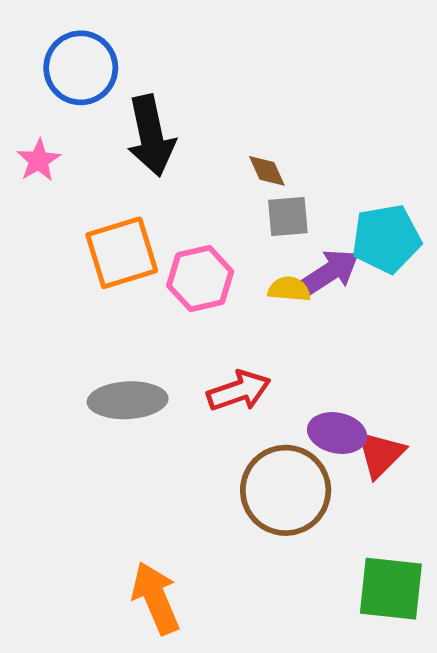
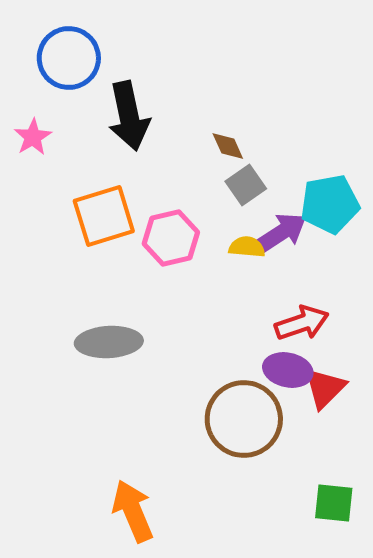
gray square: (288, 216) -> (246, 185), turned -30
red arrow: (239, 391) -> (302, 323), moved
green square: (391, 589) -> (334, 503), size x0.7

